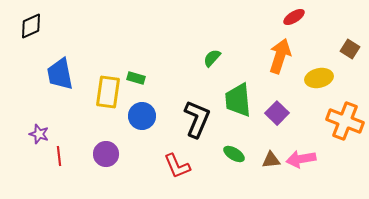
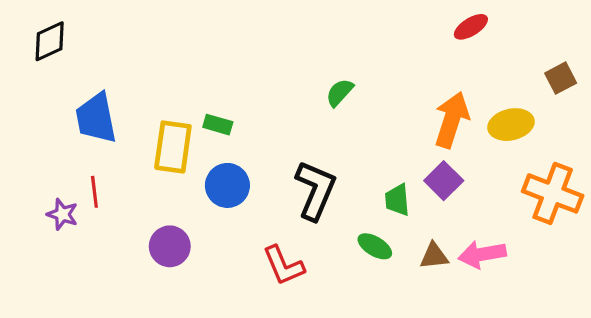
brown square: (350, 49) -> (561, 78), turned 30
orange arrow: (280, 56) -> (452, 120), moved
green trapezoid: (238, 100) -> (397, 200), moved, size x0.6
red line: (59, 156) -> (94, 192), moved

